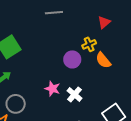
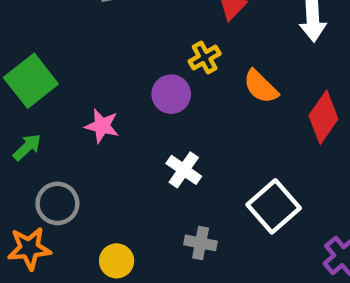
orange semicircle: (103, 60) -> (261, 87), moved
pink star: (52, 89) -> (102, 126), moved

